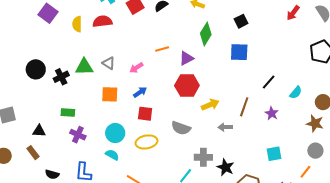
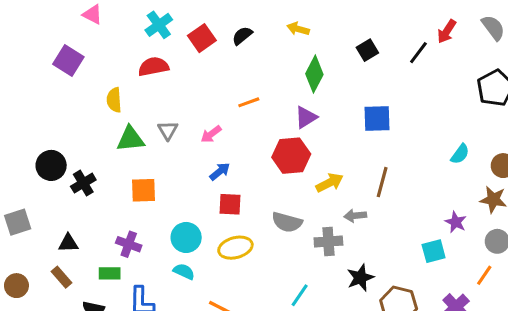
yellow semicircle: (77, 24) -> (114, 100), moved
blue square: (239, 52) -> (377, 118), moved
purple triangle: (186, 58) -> (306, 117), moved
gray triangle: (109, 63) -> (168, 130), turned 32
black circle: (36, 69) -> (51, 165), moved
black cross: (61, 77) -> (83, 183), moved
black line: (269, 82) -> (418, 53), moved
orange square: (110, 94) -> (144, 190), moved
green rectangle: (68, 113) -> (110, 273), moved
purple star: (272, 113) -> (456, 222), moved
gray cross: (203, 157) -> (328, 242), moved
black star: (226, 167) -> (360, 278), turned 30

